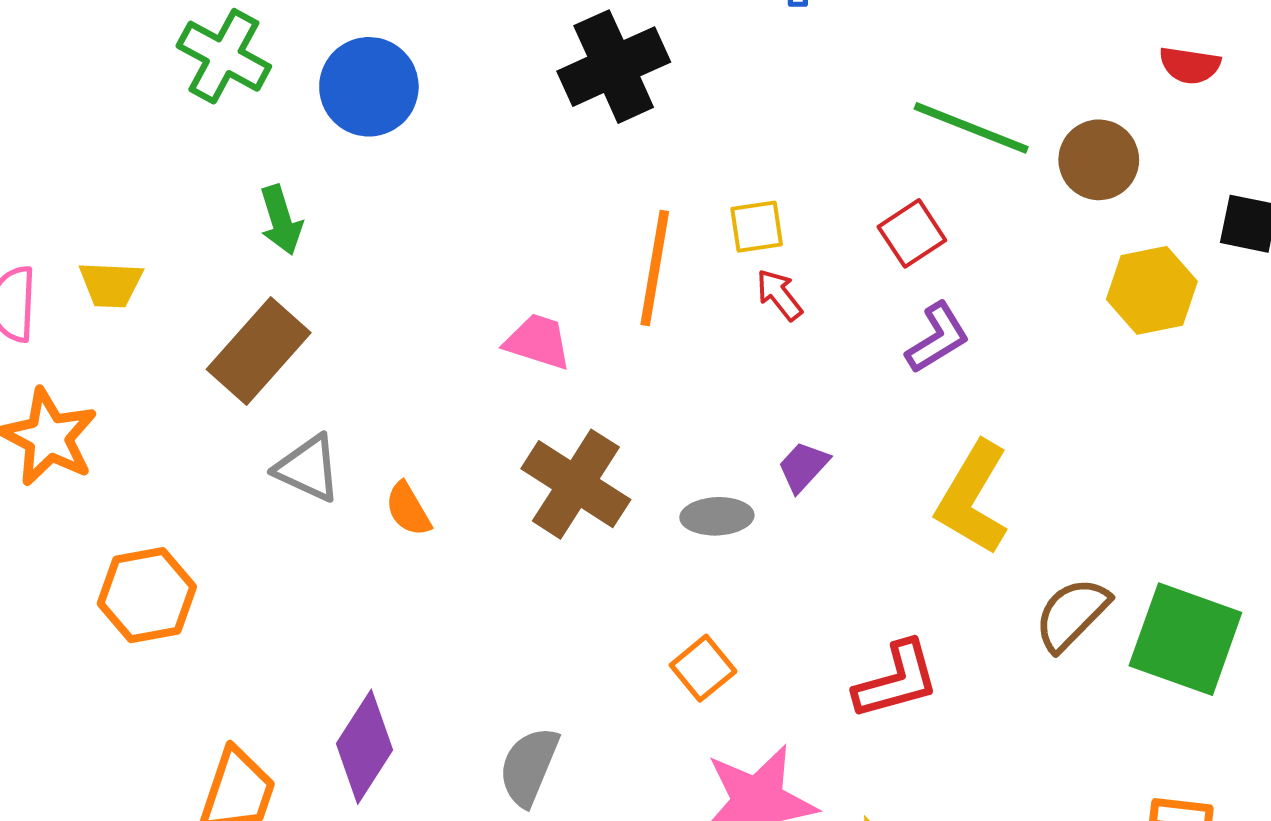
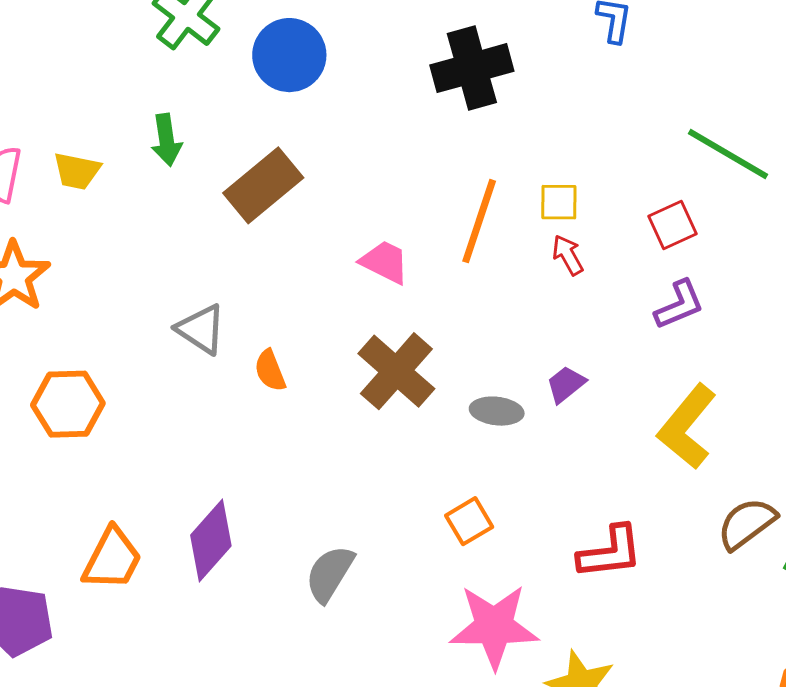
green arrow: (281, 220) -> (166, 140), moved
brown rectangle: (259, 351) -> (263, 185), moved

